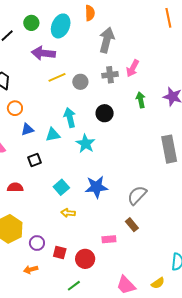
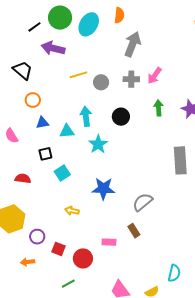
green circle: (31, 23) -> (60, 18), size x1.5
purple arrow: (43, 53) -> (53, 48), moved
cyan square: (61, 187) -> (62, 173), moved

